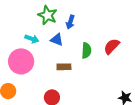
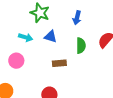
blue arrow: (70, 22) -> (77, 18), moved
pink circle: (21, 61) -> (16, 61), size x0.6

